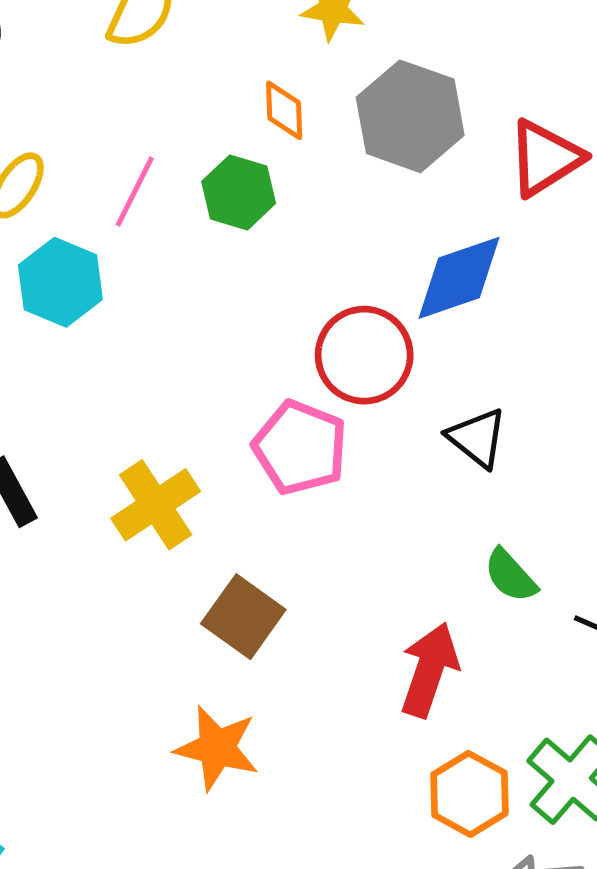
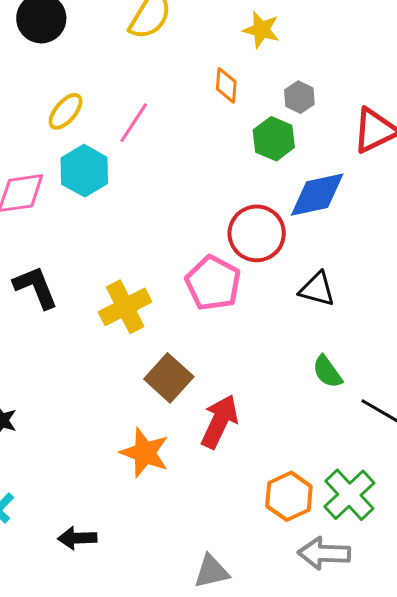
gray hexagon: (410, 116) -> (299, 97), size x0.5
green hexagon: (239, 192) -> (274, 139), moved
black triangle: (477, 438) -> (317, 289), turned -30
red arrow: (429, 670) -> (219, 422), moved

